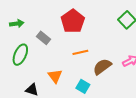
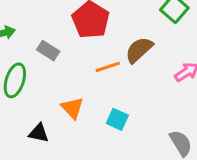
brown semicircle: (102, 67) -> (139, 50), moved

